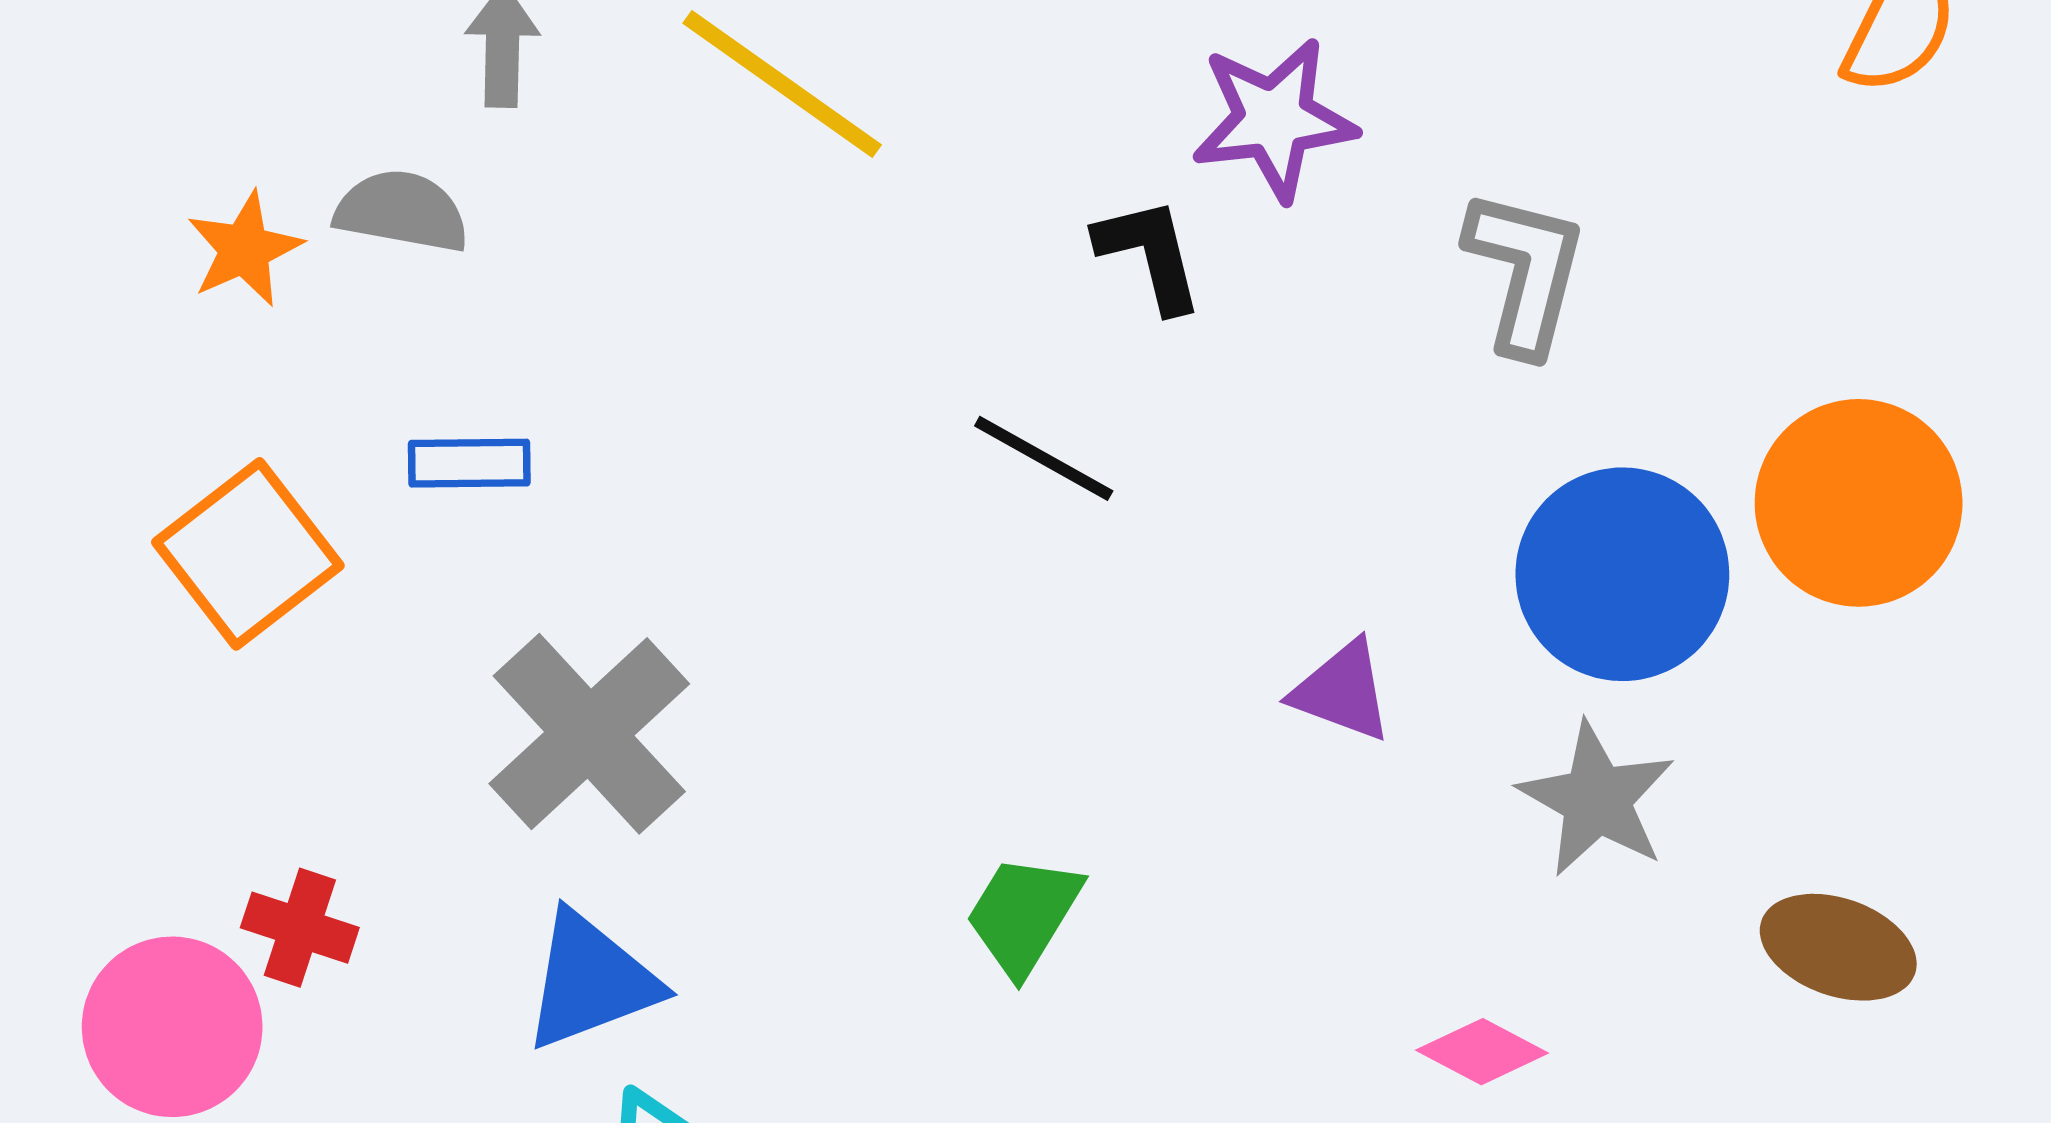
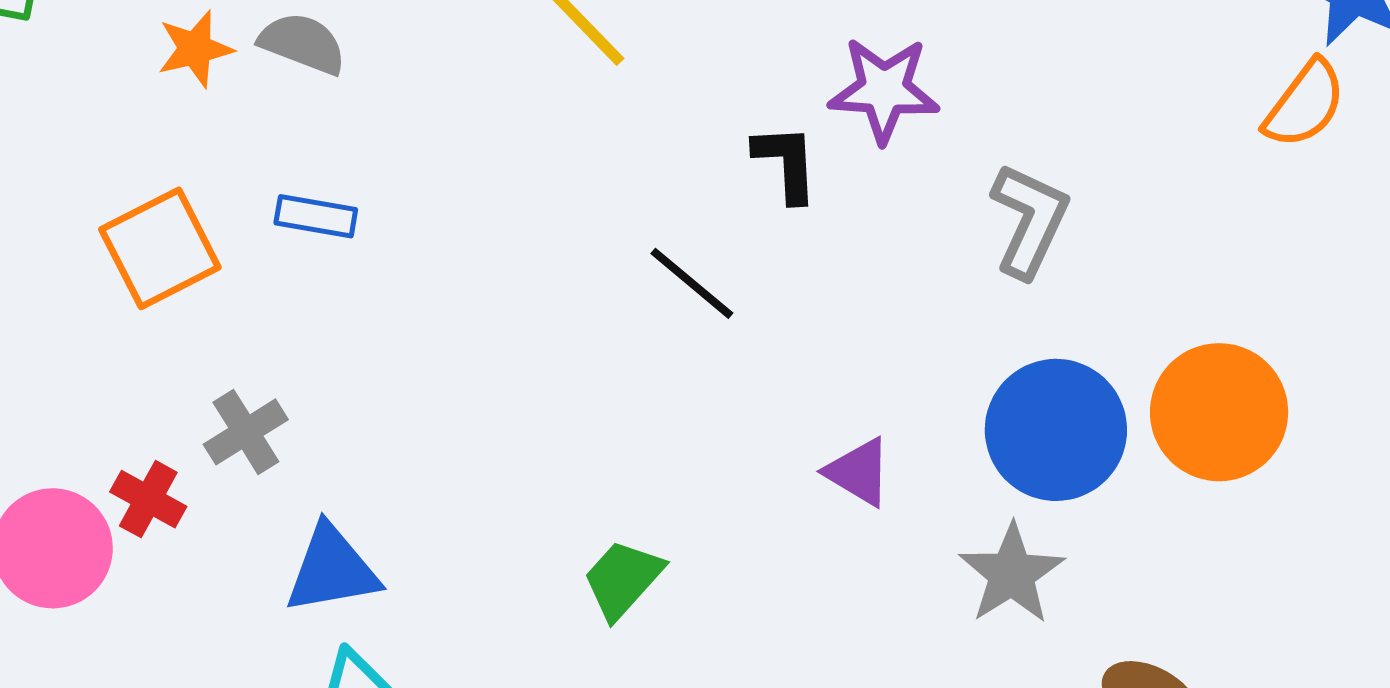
gray cross: (589, 734) -> (246, 432), moved, size x0.6

